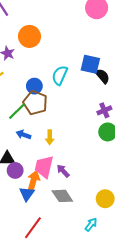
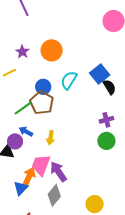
orange circle: (29, 36) -> (52, 50), moved
blue square: (90, 64) -> (100, 74), turned 30
purple circle: (15, 170) -> (15, 141), moved
purple arrow: (63, 171) -> (58, 172), size x1.5
gray diamond: (62, 196) -> (54, 195), turned 65

